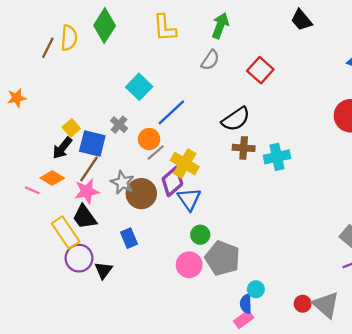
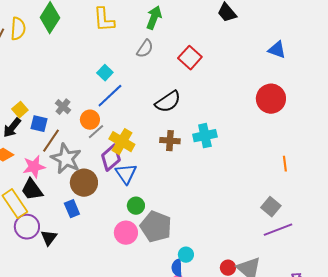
cyan square: (139, 87) -> (105, 73), moved, size x0.7
blue square: (92, 144) -> (39, 124), size x0.7
brown cross: (244, 148) -> (170, 141), moved
brown line: (89, 169) -> (51, 141), moved
gray star: (122, 182) -> (66, 159), size x1.4
brown circle: (141, 194) -> (84, 183), moved

